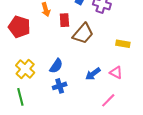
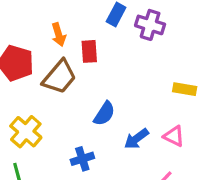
brown trapezoid: (83, 34) -> (59, 77), moved
blue semicircle: (56, 66) -> (104, 114), moved

